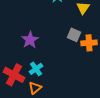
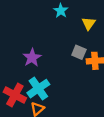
cyan cross: (36, 69) -> (38, 89), size x1.5

